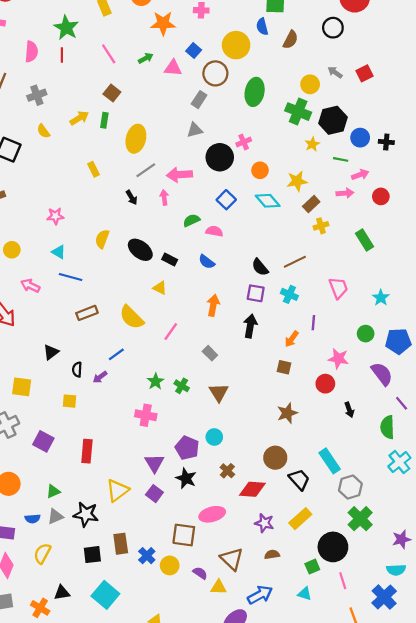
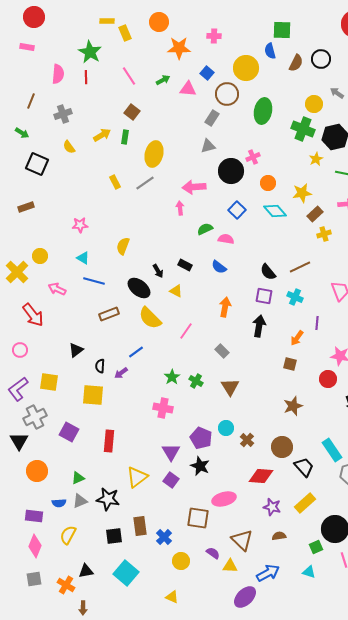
black circle: (333, 28) -> (321, 59), moved
gray line: (146, 170) -> (145, 183), moved
black arrow: (132, 198) -> (158, 271), moved
black ellipse: (140, 250) -> (139, 288), moved
yellow square: (70, 401) -> (93, 395), size x1.6
brown cross: (227, 471) -> (247, 440), moved
yellow circle: (170, 565) -> (181, 561), moved

